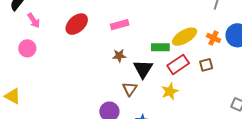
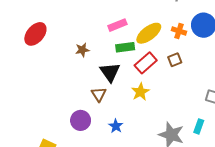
pink rectangle: (120, 25) -> (117, 25), moved
brown star: (119, 56) -> (82, 50), moved

